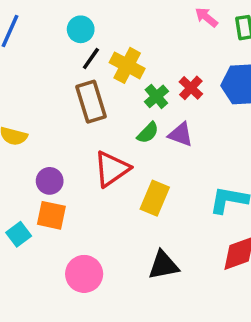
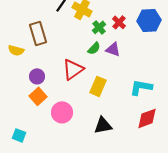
brown rectangle: (91, 102) -> (38, 33), moved
orange square: (51, 215) -> (38, 96), turned 36
cyan square: (19, 234) -> (19, 135), moved, turned -32
pink circle: (84, 274) -> (62, 112), moved

